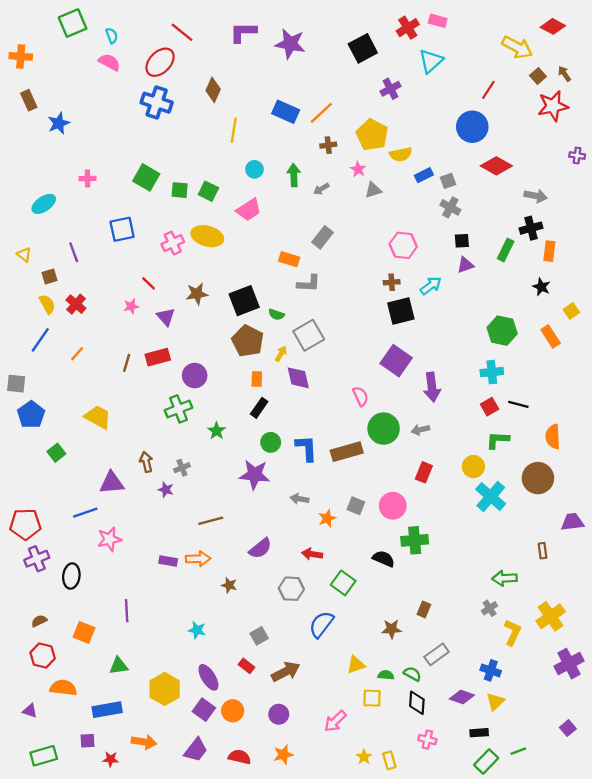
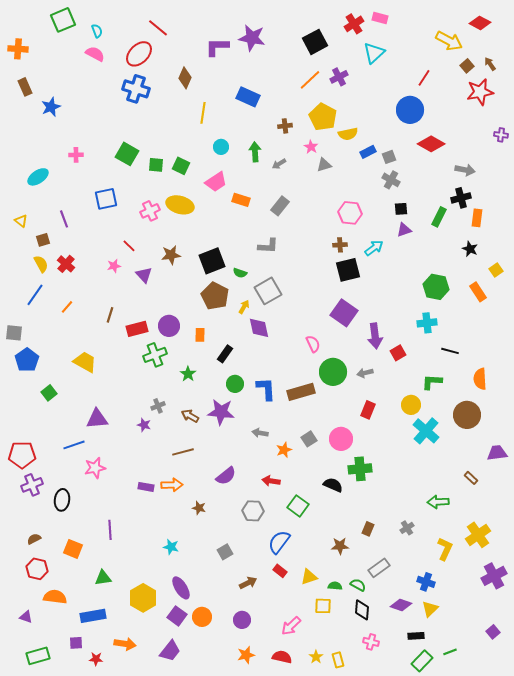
purple L-shape: (243, 32) -> (217, 47), moved
orange line: (321, 113) -> (310, 80), moved
orange rectangle: (289, 259) -> (241, 200), moved
red rectangle: (158, 357) -> (137, 329), moved
orange rectangle: (257, 379) -> (200, 335), moved
red square: (490, 407) -> (398, 353), moved
brown arrow: (146, 462) -> (190, 416), moved, turned -48
gray square: (356, 506) -> (309, 439), turned 35
brown rectangle: (543, 551) -> (471, 478), turned -40
gray cross: (490, 608) -> (407, 528), moved
red rectangle: (246, 666) -> (280, 571), moved
brown arrow: (286, 672) -> (248, 583), size x0.7
red semicircle: (240, 757) -> (282, 657), moved

